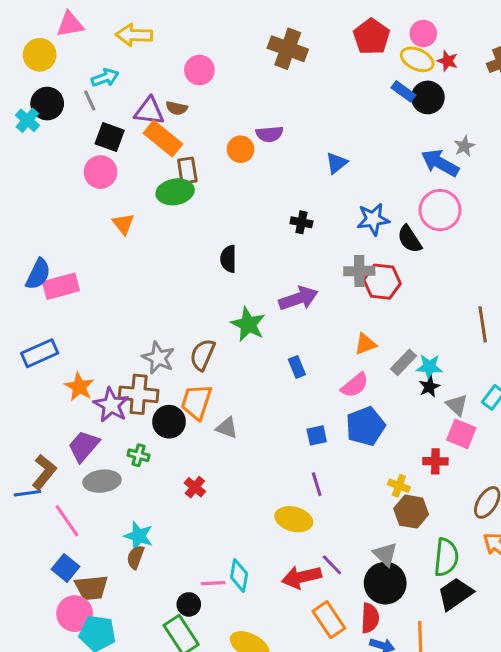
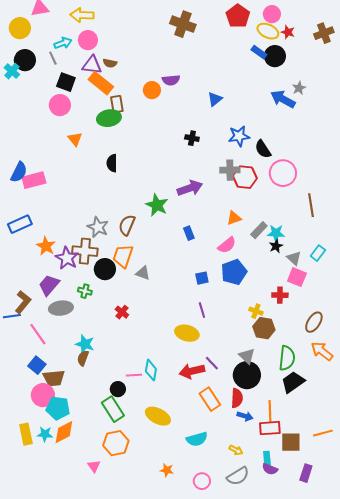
pink circle: (199, 70) -> (88, 40), moved
pink circle: (440, 210) -> (283, 173), moved
black semicircle: (228, 259) -> (112, 163), moved

